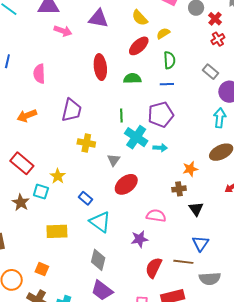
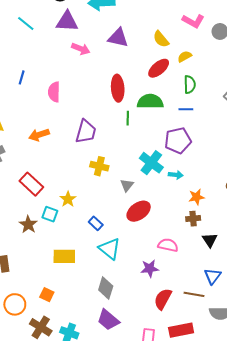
green semicircle: (132, 78) -> (150, 102), size x1.4
green line: (121, 115) -> (128, 118), moved
orange star: (190, 169) -> (196, 197), moved

